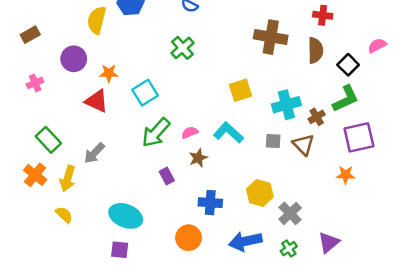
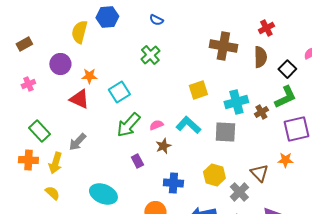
red cross: (323, 15) -> (266, 28), turned -35
gray square: (273, 141) -> (225, 132), size x1.6
brown triangle: (303, 145) -> (259, 173), moved
orange cross: (35, 175) -> (28, 160), turned -36

